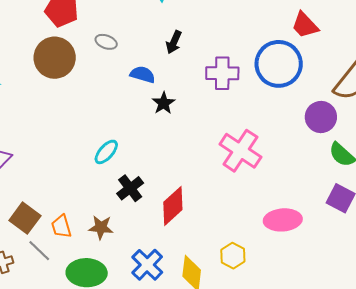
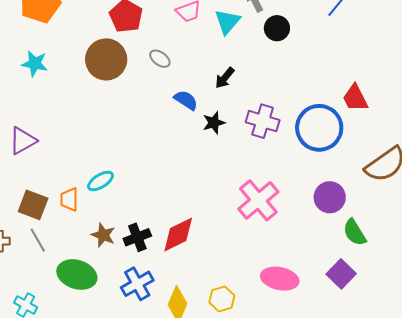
black star: (164, 103) -> (214, 123), moved
purple circle: (321, 117) -> (330, 197), moved
cyan ellipse: (106, 152) -> (100, 181), moved
black cross: (130, 188) -> (137, 237), moved
brown square: (25, 218) -> (33, 205), turned -32
orange trapezoid: (61, 226) -> (69, 199), moved

